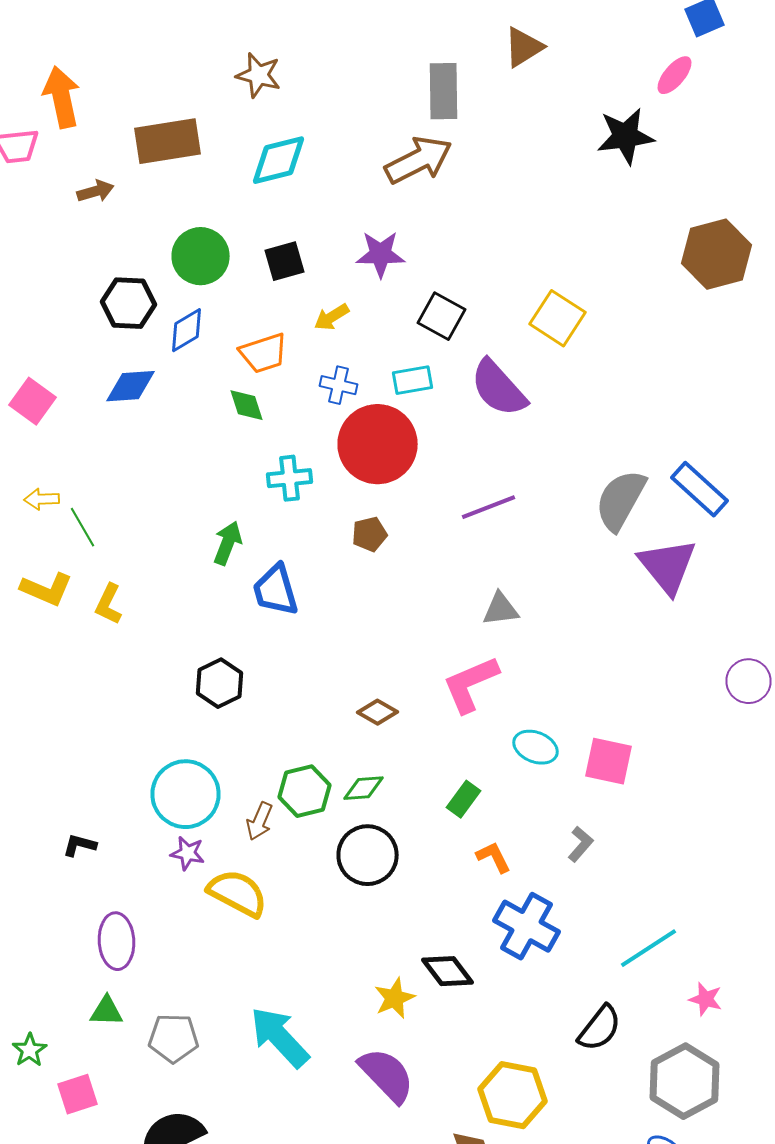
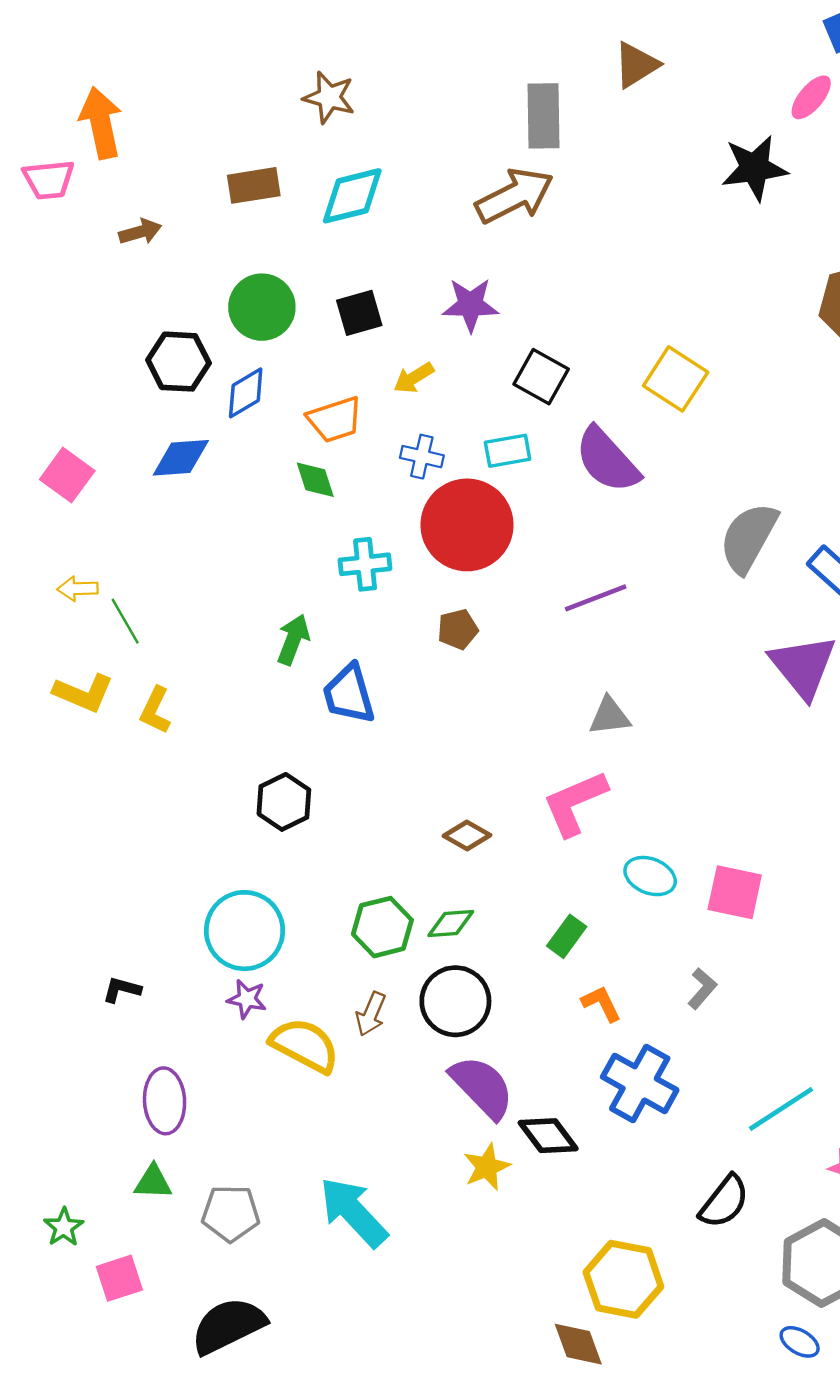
brown rectangle: (168, 141) -> (254, 185), moved, size x0.7
gray semicircle: (620, 500) -> (749, 538), moved
brown arrow: (260, 821) -> (371, 1014), moved
purple semicircle: (386, 1075) -> (482, 1087), moved

